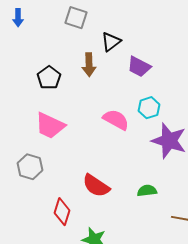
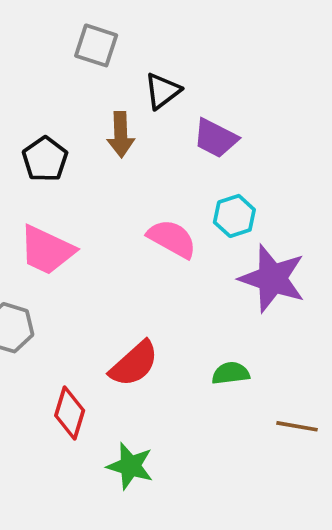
red semicircle: (96, 186) -> (134, 364), turned -76

